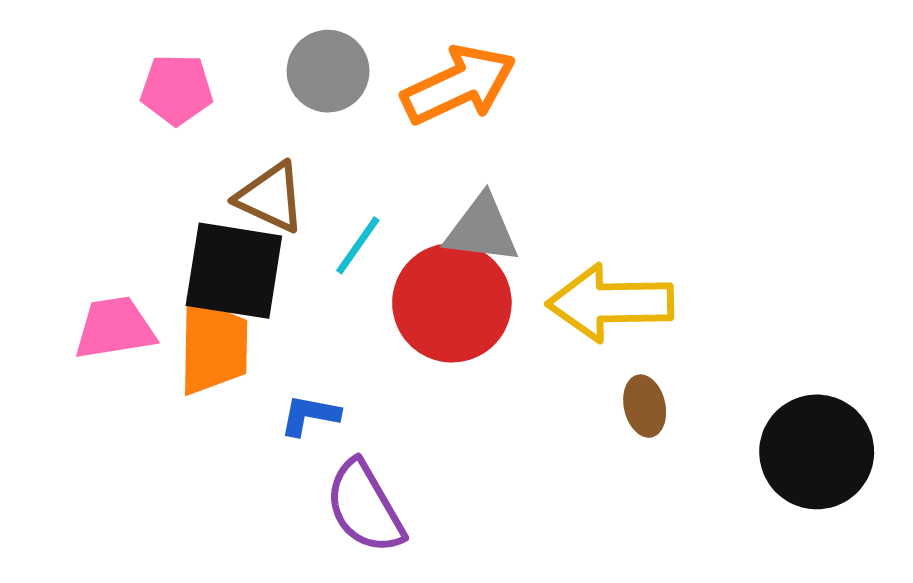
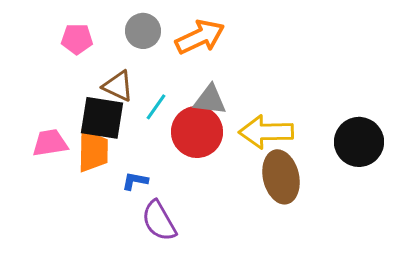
brown ellipse: (645, 406) -> (281, 177), size x2.0
black circle: (817, 452) -> (359, 142), moved

